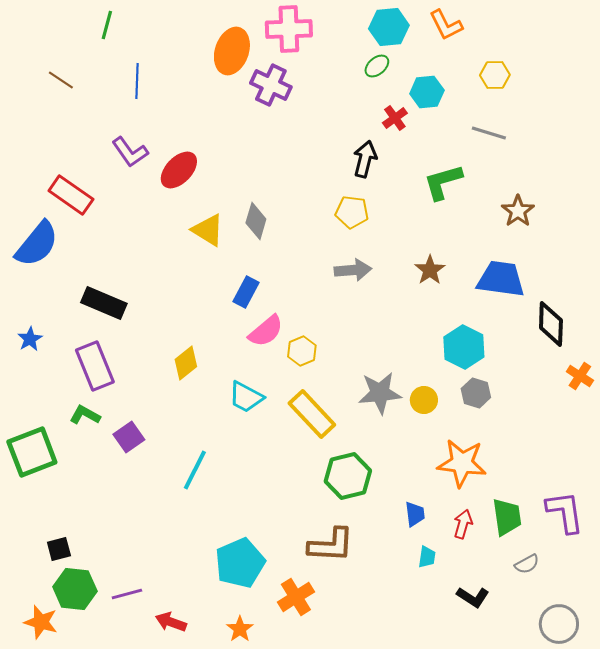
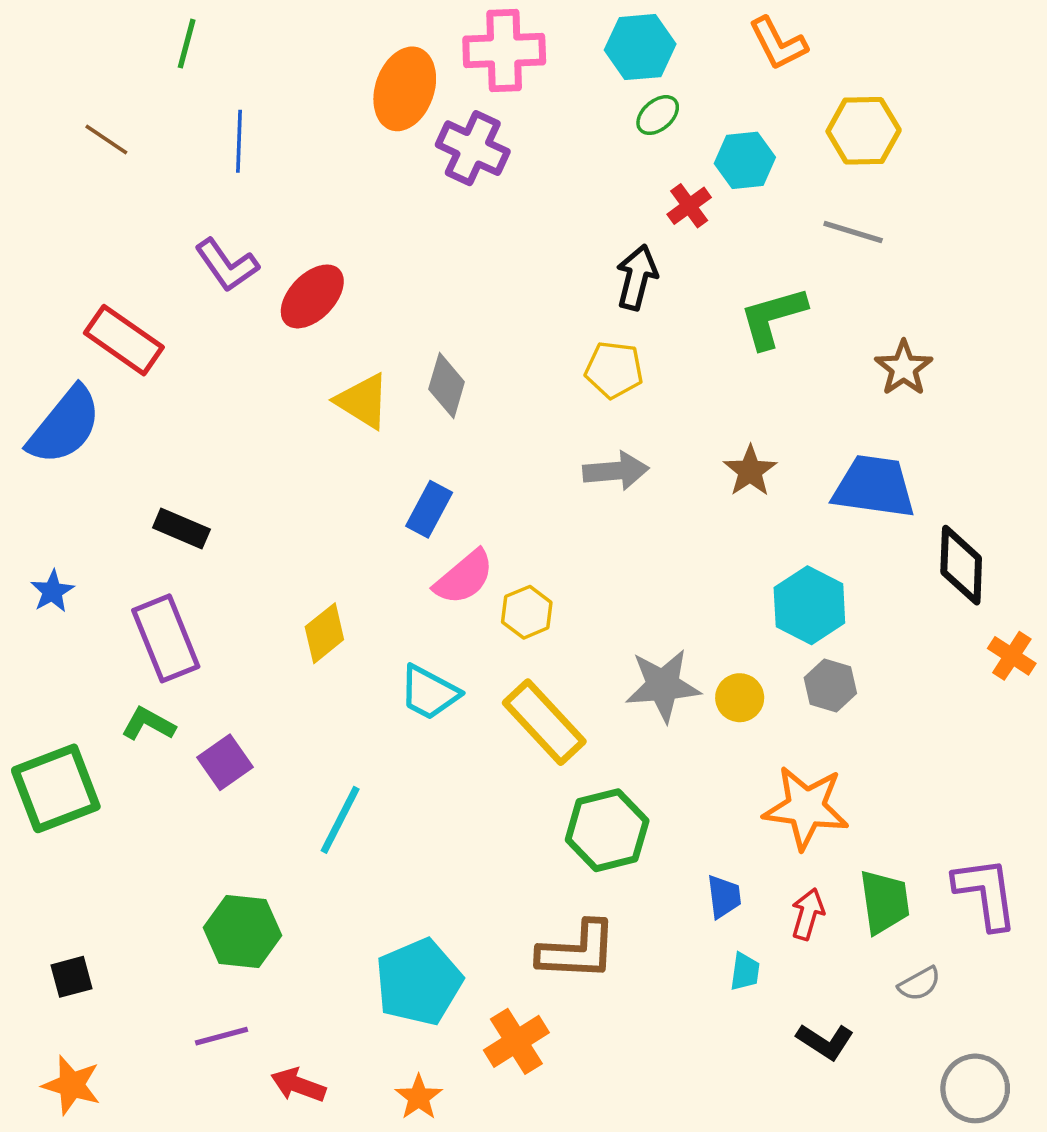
cyan hexagon: (389, 27) -> (640, 47), moved
yellow hexagon: (495, 75) -> (864, 131), size x1.4
black rectangle: (104, 303) -> (181, 528), size x0.7
black square: (59, 549) -> (72, 977), moved
green hexagon: (75, 589) -> (242, 931), moved

